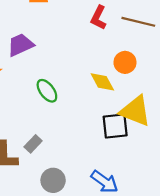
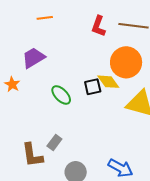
orange circle: (125, 62) -> (126, 62), size x1.6
black square: (115, 126) -> (93, 87), moved, size x0.7

